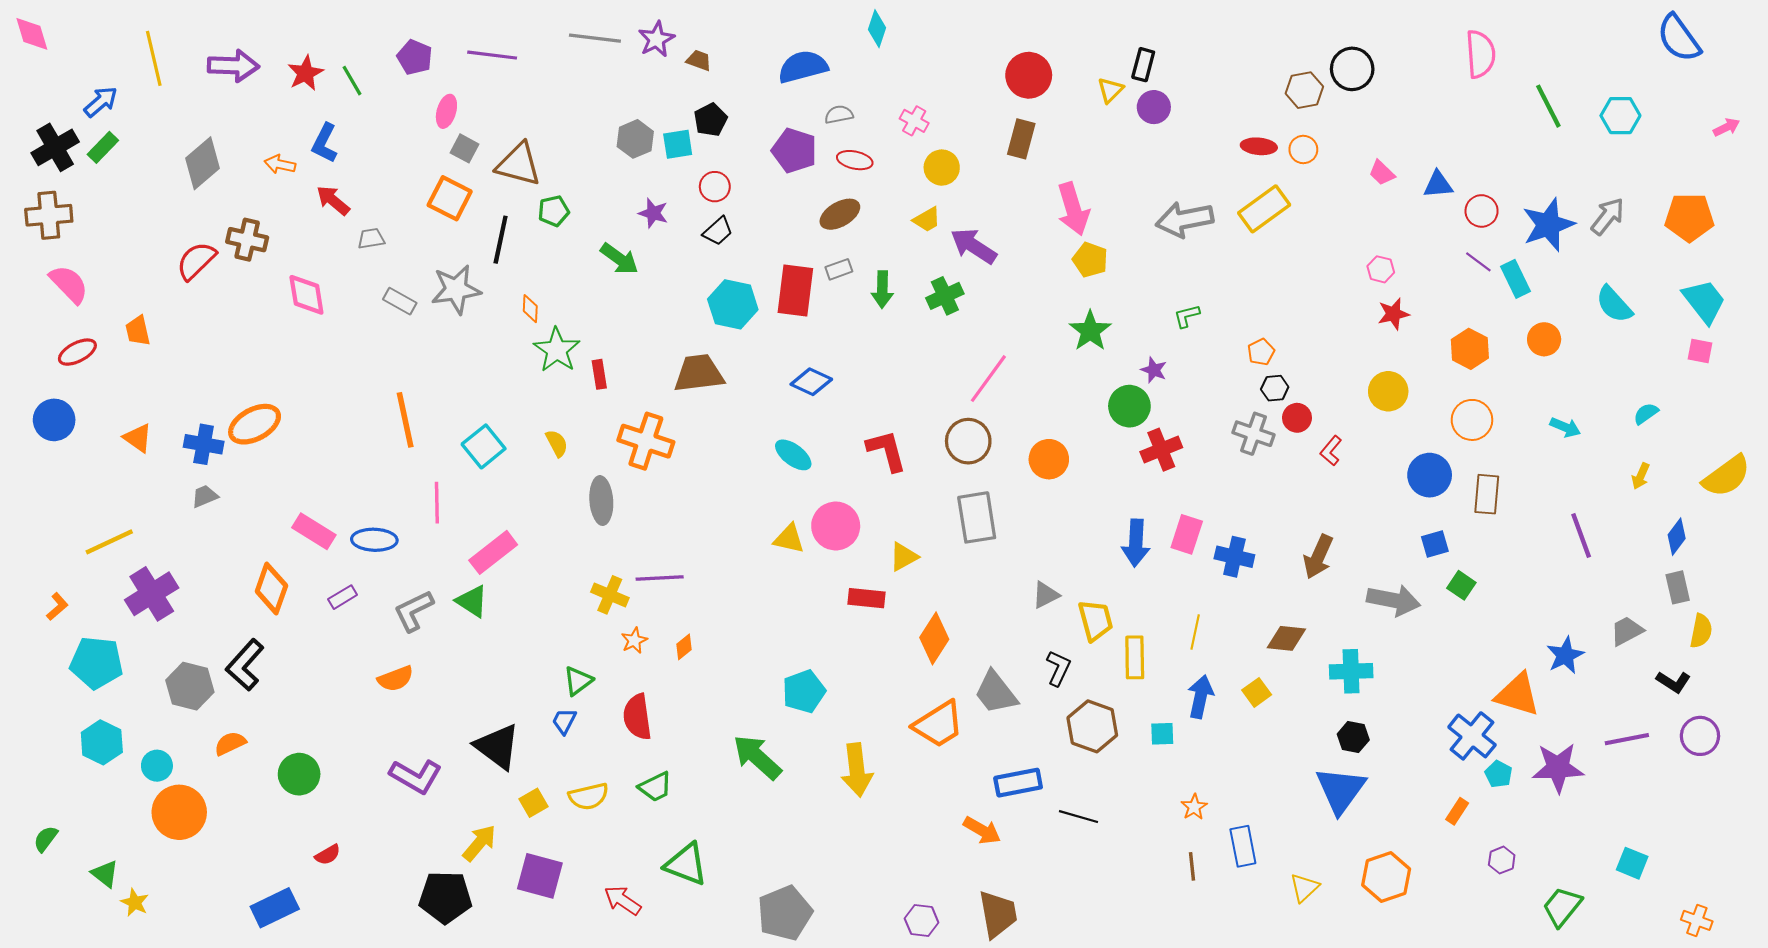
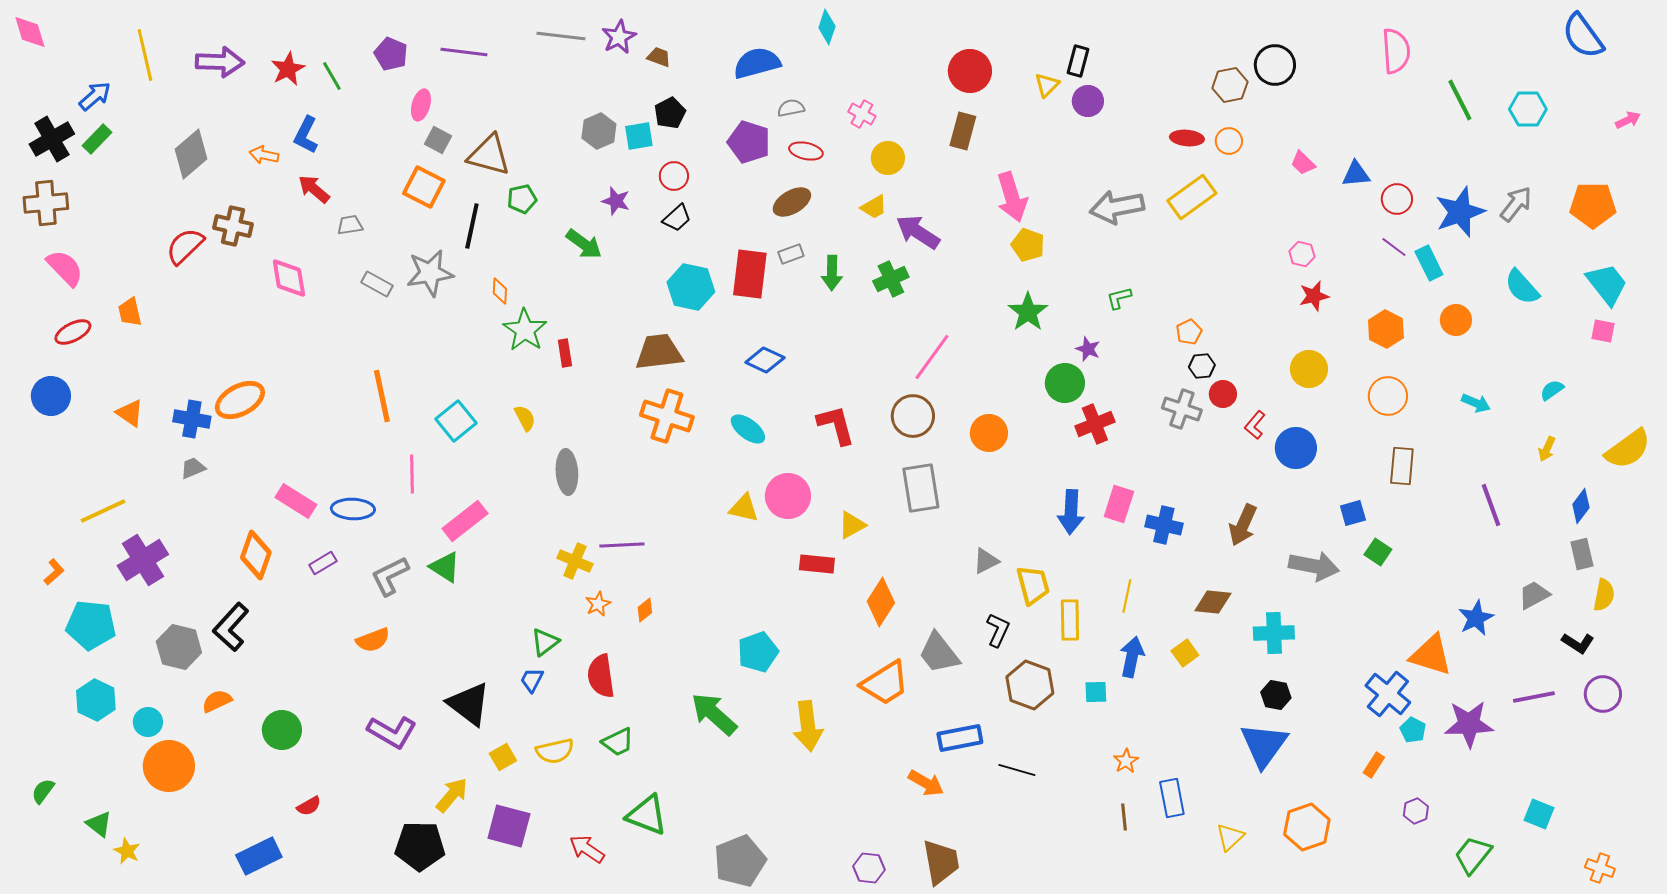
orange cross: (646, 441) -> (667, 416), moved
blue circle: (1430, 475) -> (1296, 448), moved

